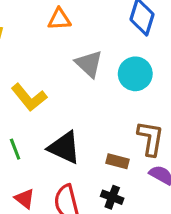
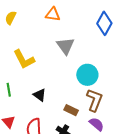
cyan circle: (135, 74) -> (87, 75), moved
black triangle: (64, 148) -> (40, 95), size x0.6

